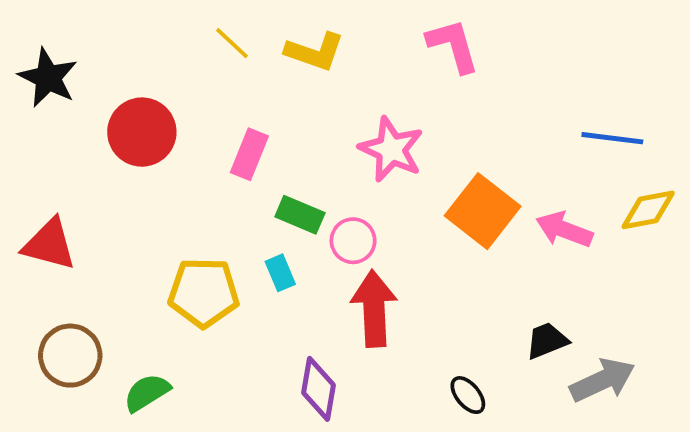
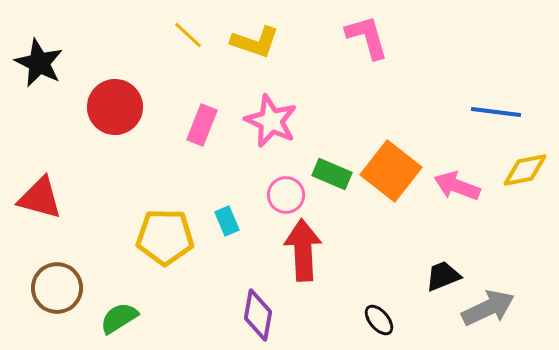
pink star: (391, 149) -> (271, 121), moved
green rectangle: (300, 215) -> (332, 174), moved

